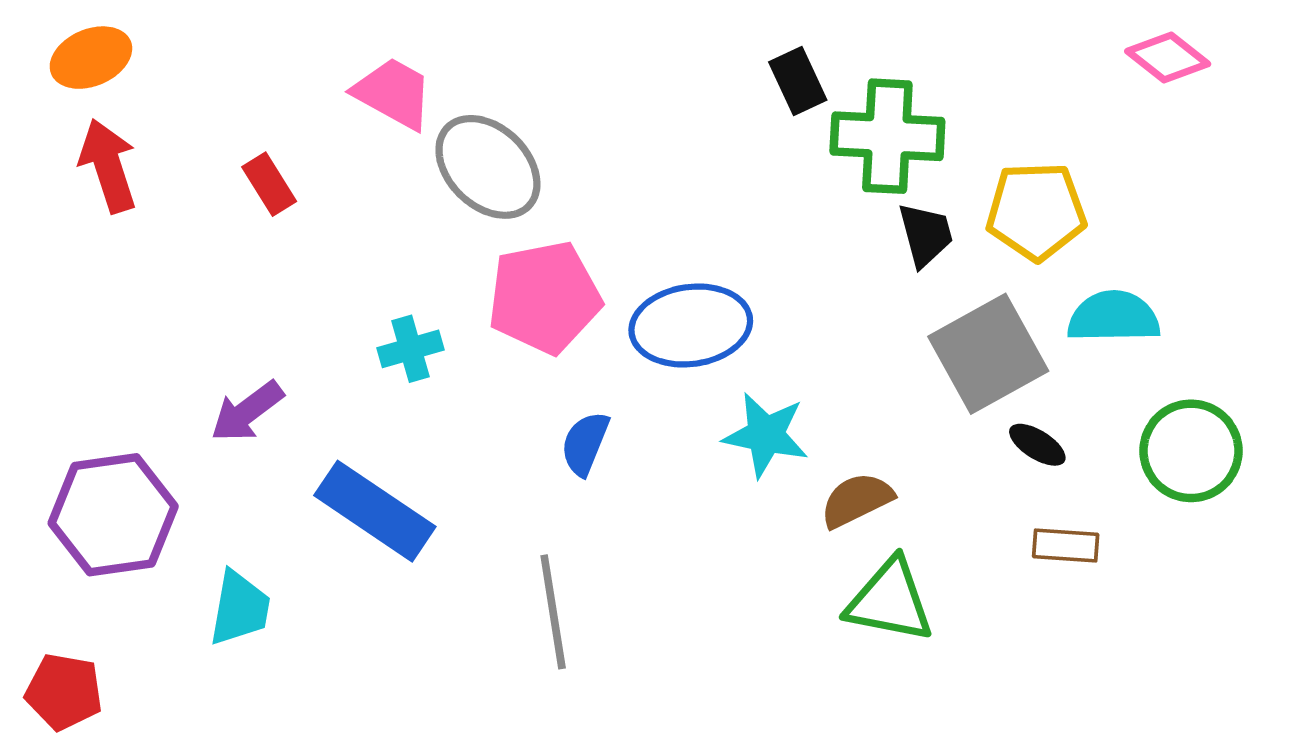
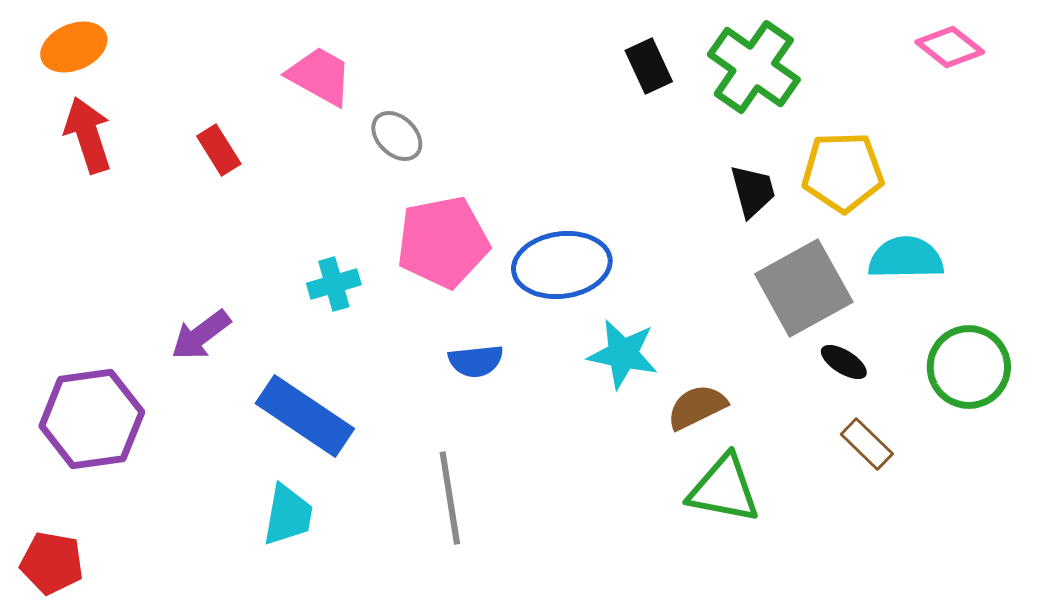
green cross: (887, 136) -> (754, 67), moved, turned 32
gray ellipse: (488, 167) -> (397, 136), size x0.6
blue semicircle: (585, 443) -> (476, 361), turned -118
brown rectangle: (1066, 546) -> (867, 444), turned 40
cyan trapezoid: (240, 608) -> (288, 515), moved

